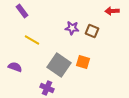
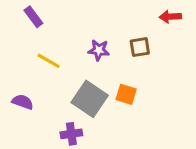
purple star: (72, 28) -> (99, 50), moved
brown square: (92, 31) -> (140, 47), turned -32
purple cross: (47, 88) -> (71, 134), turned -32

